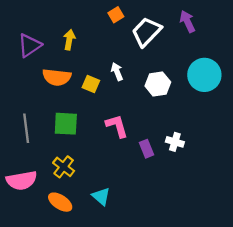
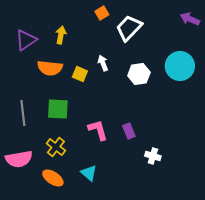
purple arrow: (187, 22) -> (190, 19), moved, turned -42
pink L-shape: (117, 126) -> (98, 130), moved
white cross: (175, 142) -> (153, 156), moved

